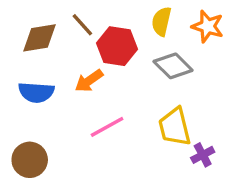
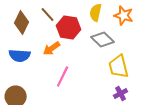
brown diamond: (40, 38) -> (22, 22), turned -55
pink line: (107, 127) -> (63, 76), turned -35
yellow trapezoid: (175, 127) -> (119, 66), moved

